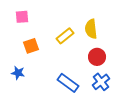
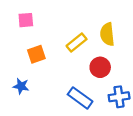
red circle: (97, 57) -> (100, 67), moved
blue cross: (101, 82) -> (119, 97), turned 30

